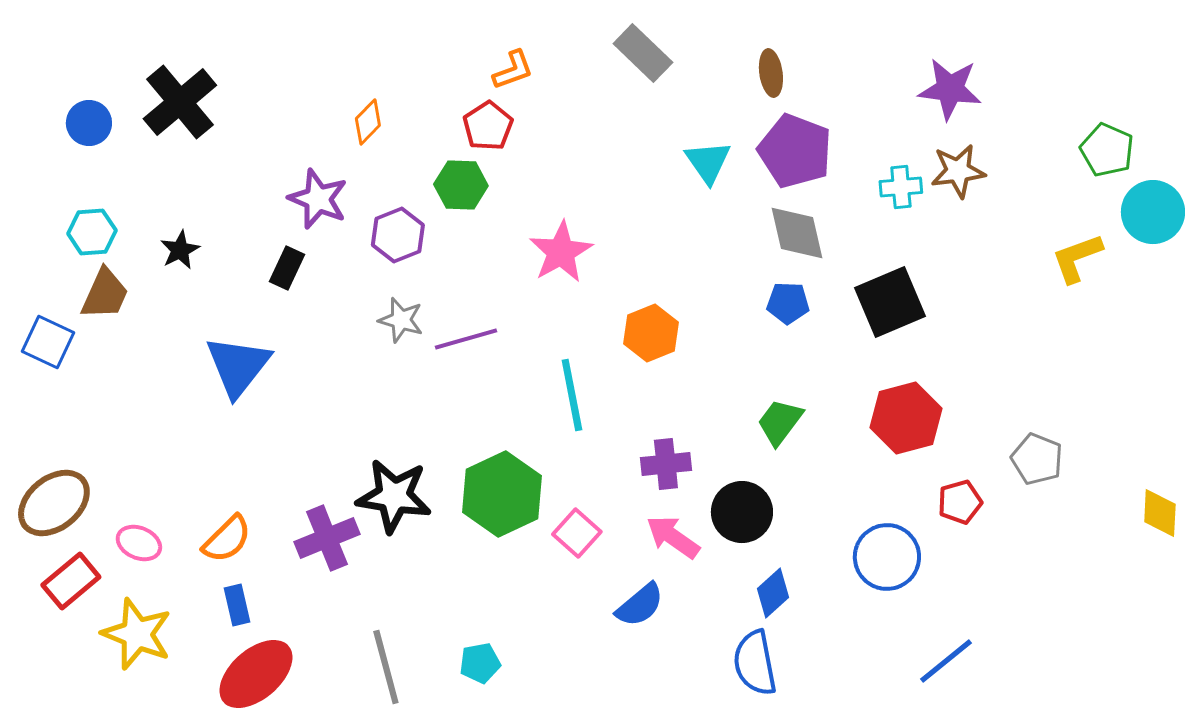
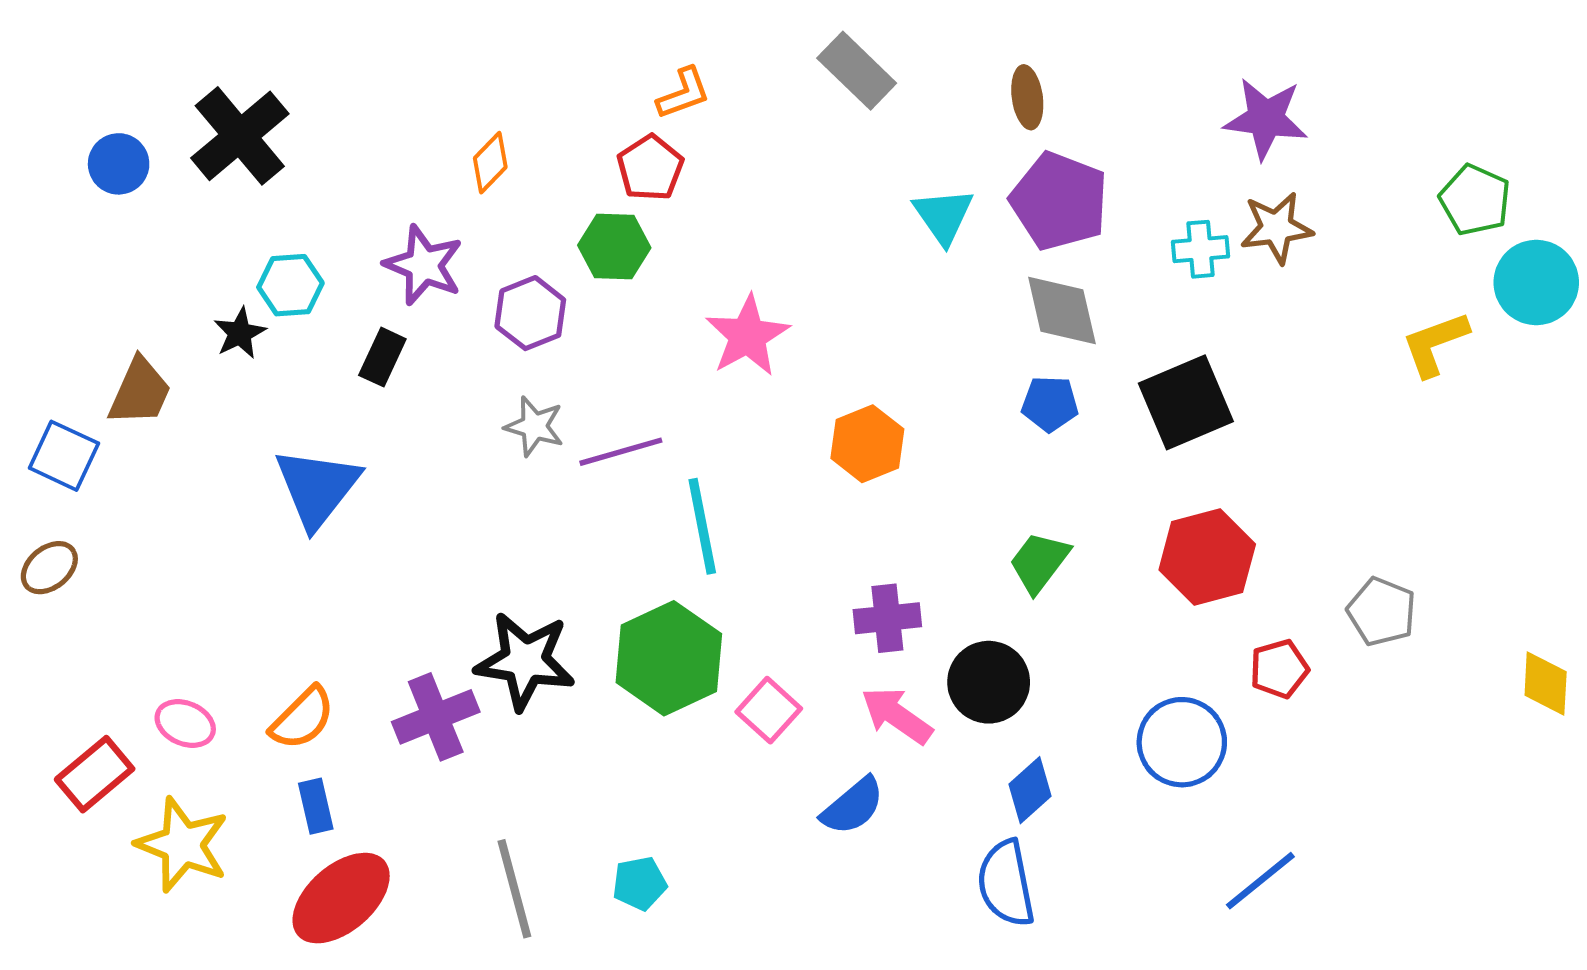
cyan hexagon: (92, 232) -> (290, 285), moved
cyan line: (572, 395) -> (702, 526), moved
brown ellipse: (54, 503) -> (49, 568), moved, size x0.6

